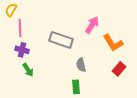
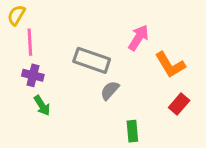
gray semicircle: (81, 65) -> (110, 90), moved, turned 56
green rectangle: (76, 87) -> (132, 131), moved

